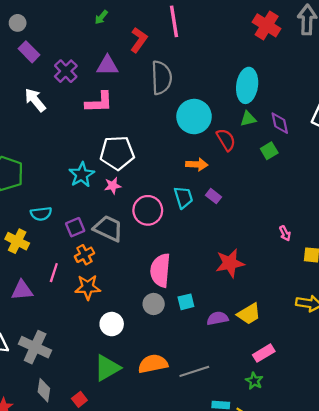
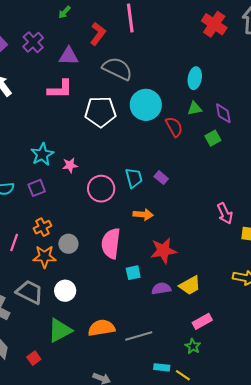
purple cross: (66, 71) -> (33, 42), moved
gray semicircle: (161, 78) -> (117, 69), turned -64
cyan ellipse: (247, 85) -> (195, 78), size x0.7
white pentagon: (117, 153) -> (100, 112), moved
orange arrow: (197, 164) -> (143, 214), moved
purple square: (75, 227) -> (37, 188), moved
gray trapezoid: (108, 228) -> (30, 292), moved
pink arrow: (285, 233) -> (225, 213), size x1.5
red star: (230, 263) -> (163, 251), moved
gray circle: (154, 304) -> (68, 244), moved

